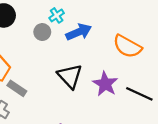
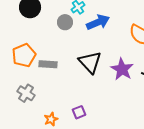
gray rectangle: (17, 88) -> (48, 64), moved, turned -30

